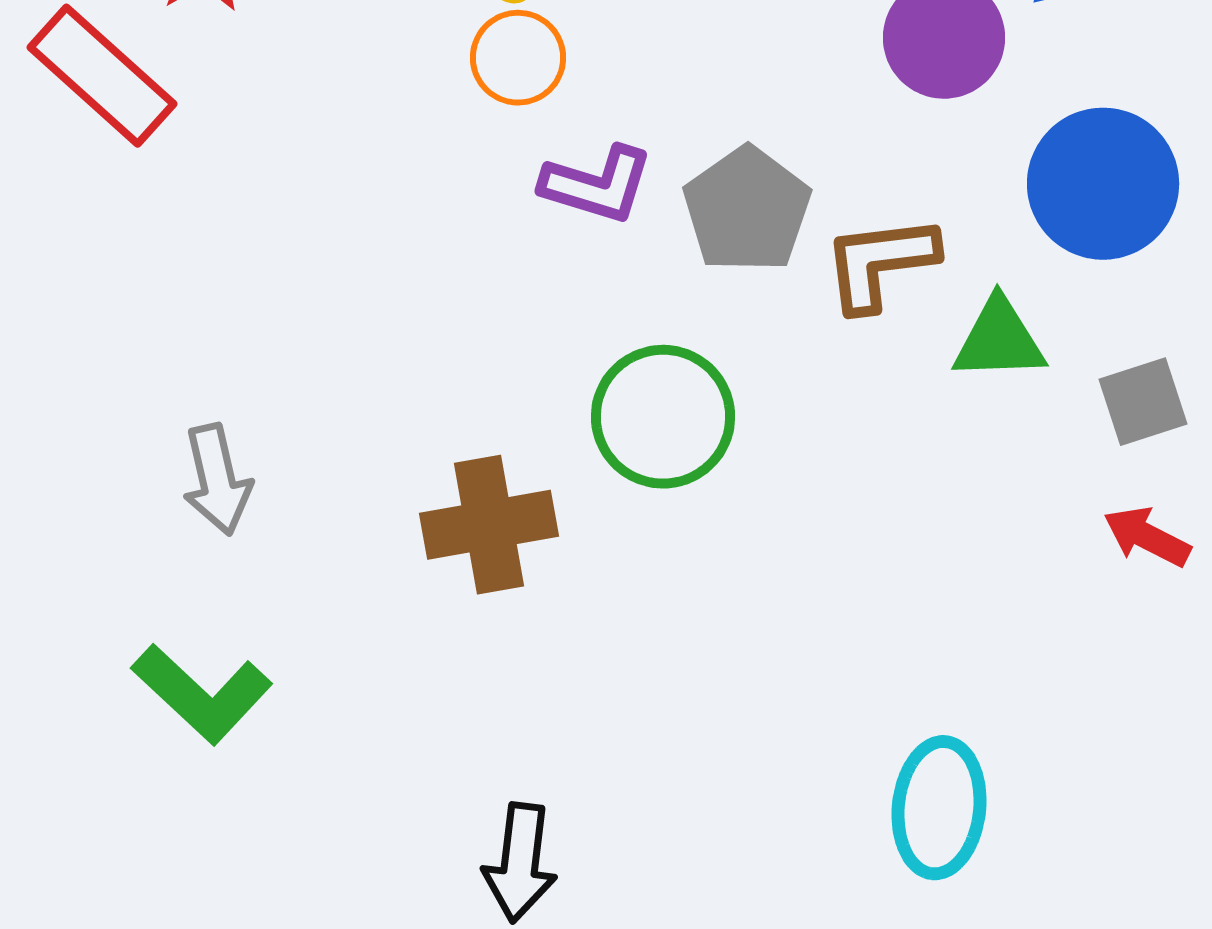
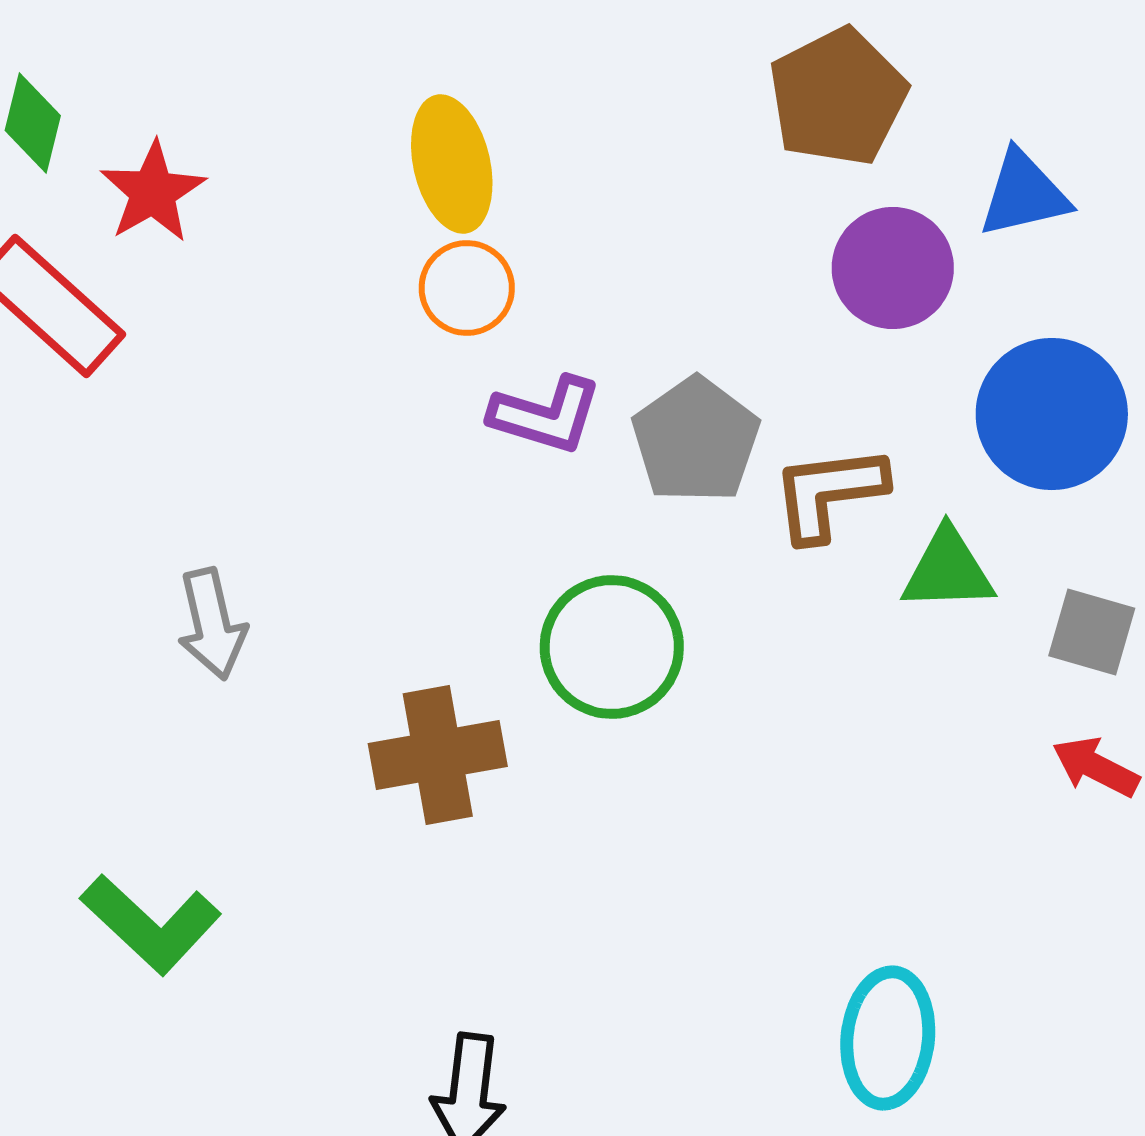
gray square: (1143, 402) -> (1092, 632), turned 34
gray arrow: (217, 480) -> (212, 624), moved

